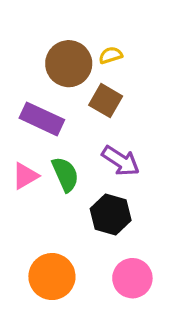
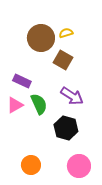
purple rectangle: (42, 119) -> (22, 81), moved, size x0.7
orange circle: (52, 277) -> (31, 165), size x0.7

